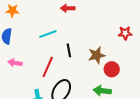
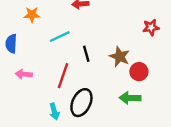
orange star: (12, 11) -> (32, 15), moved
brown star: (97, 55) -> (120, 57), turned -30

